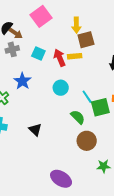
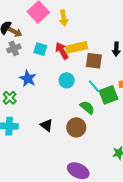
yellow arrow: (76, 25) -> (64, 18), moved
brown square: (86, 40) -> (94, 61), moved, turned 30
yellow rectangle: (75, 56) -> (76, 47), size x1.5
brown circle: (87, 141) -> (76, 127), moved

